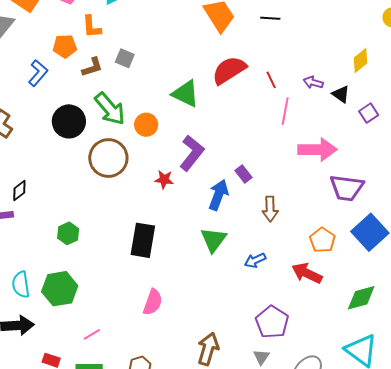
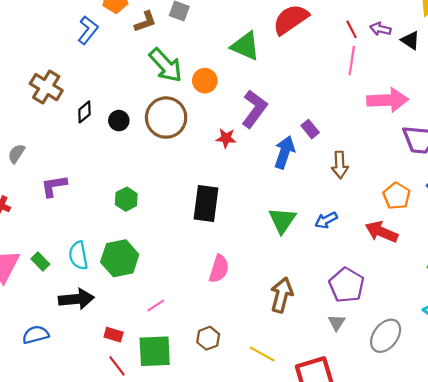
red line: (271, 80) -> (352, 29), moved
black circle: (69, 121) -> (119, 121), moved, size x0.6
black diamond: (19, 191) -> (84, 112), moved
green triangle: (214, 240) -> (282, 220), moved
brown arrow: (208, 349) -> (282, 295), moved

